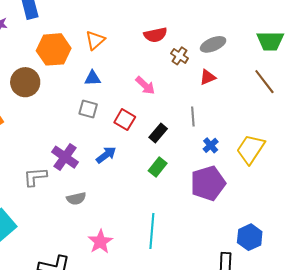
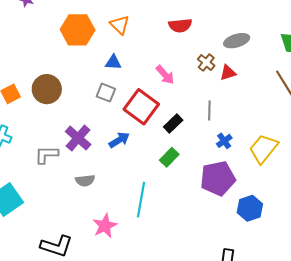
orange triangle: (95, 40) -> (120, 25), turned -40
brown cross: (180, 56) -> (206, 63), moved
brown circle: (25, 82) -> (47, 89), moved
red square: (125, 120) -> (141, 107), size x1.6
cyan line: (152, 231) -> (141, 200), moved
blue hexagon: (250, 237) -> (250, 208), moved

